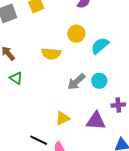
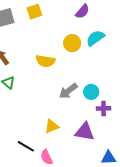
cyan semicircle: (100, 46) -> (95, 38), moved
purple cross: (118, 105) -> (104, 108), moved

